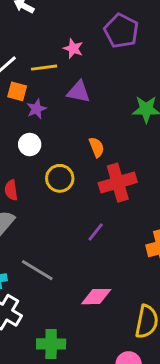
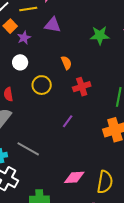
orange square: (17, 91) -> (10, 26), turned 32
red cross: (118, 183) -> (82, 87), size x0.7
pink diamond: (96, 297) -> (74, 177), moved

